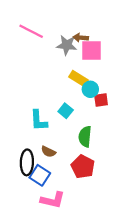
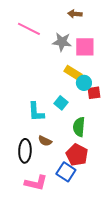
brown arrow: (81, 38) -> (75, 14), moved
blue square: (40, 175) -> (66, 172), moved
pink L-shape: (53, 200) -> (36, 183), moved

